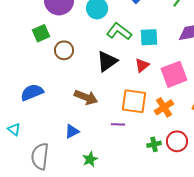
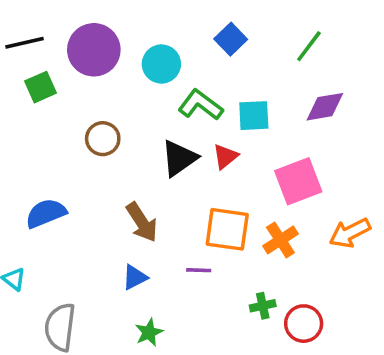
green square: (41, 33) -> (41, 87), moved
red triangle: (142, 65) -> (225, 156), moved
brown arrow: (86, 97) -> (142, 222), turned 35
blue triangle: (72, 131) -> (135, 277), moved
red circle: (177, 141) -> (304, 324), moved

